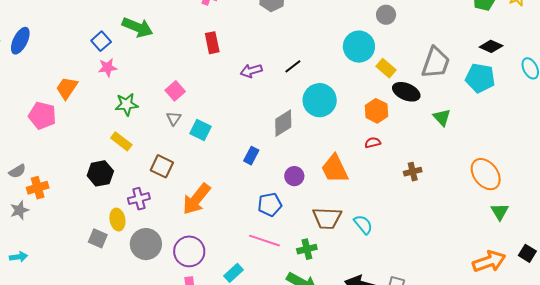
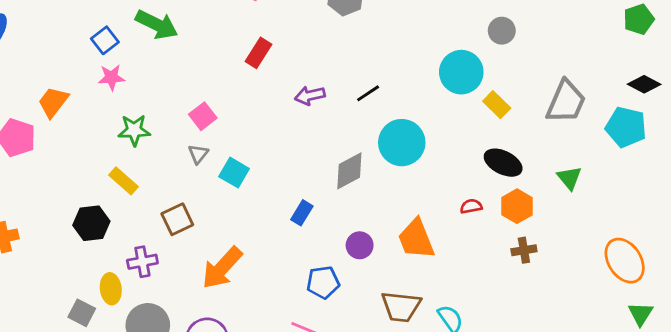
red rectangle: (212, 43) -> (259, 53), turned 40
black ellipse: (406, 92) -> (503, 163), moved
orange hexagon: (376, 111) -> (517, 206), moved
brown square: (162, 166) -> (177, 219), turned 35

